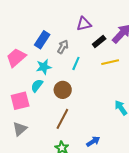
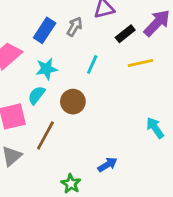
gray arrow: (63, 47) -> (75, 27), moved
brown line: (62, 119) -> (45, 135), moved
blue arrow: (93, 141) -> (107, 165), moved

